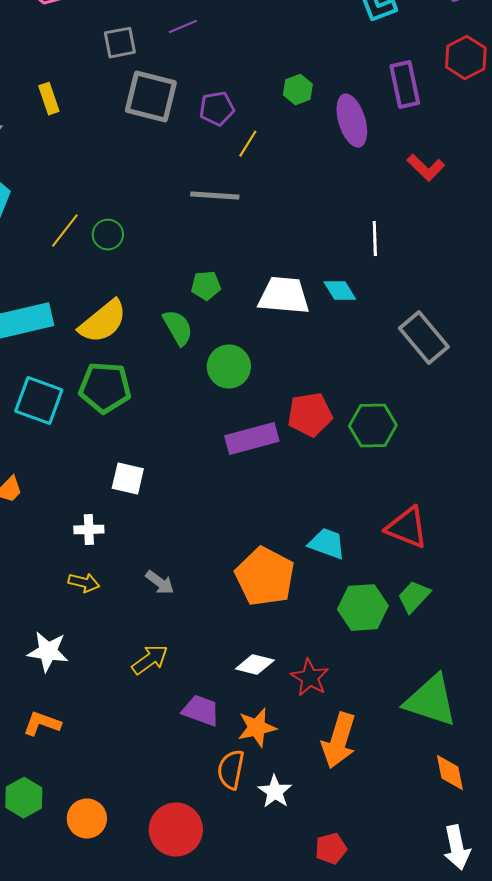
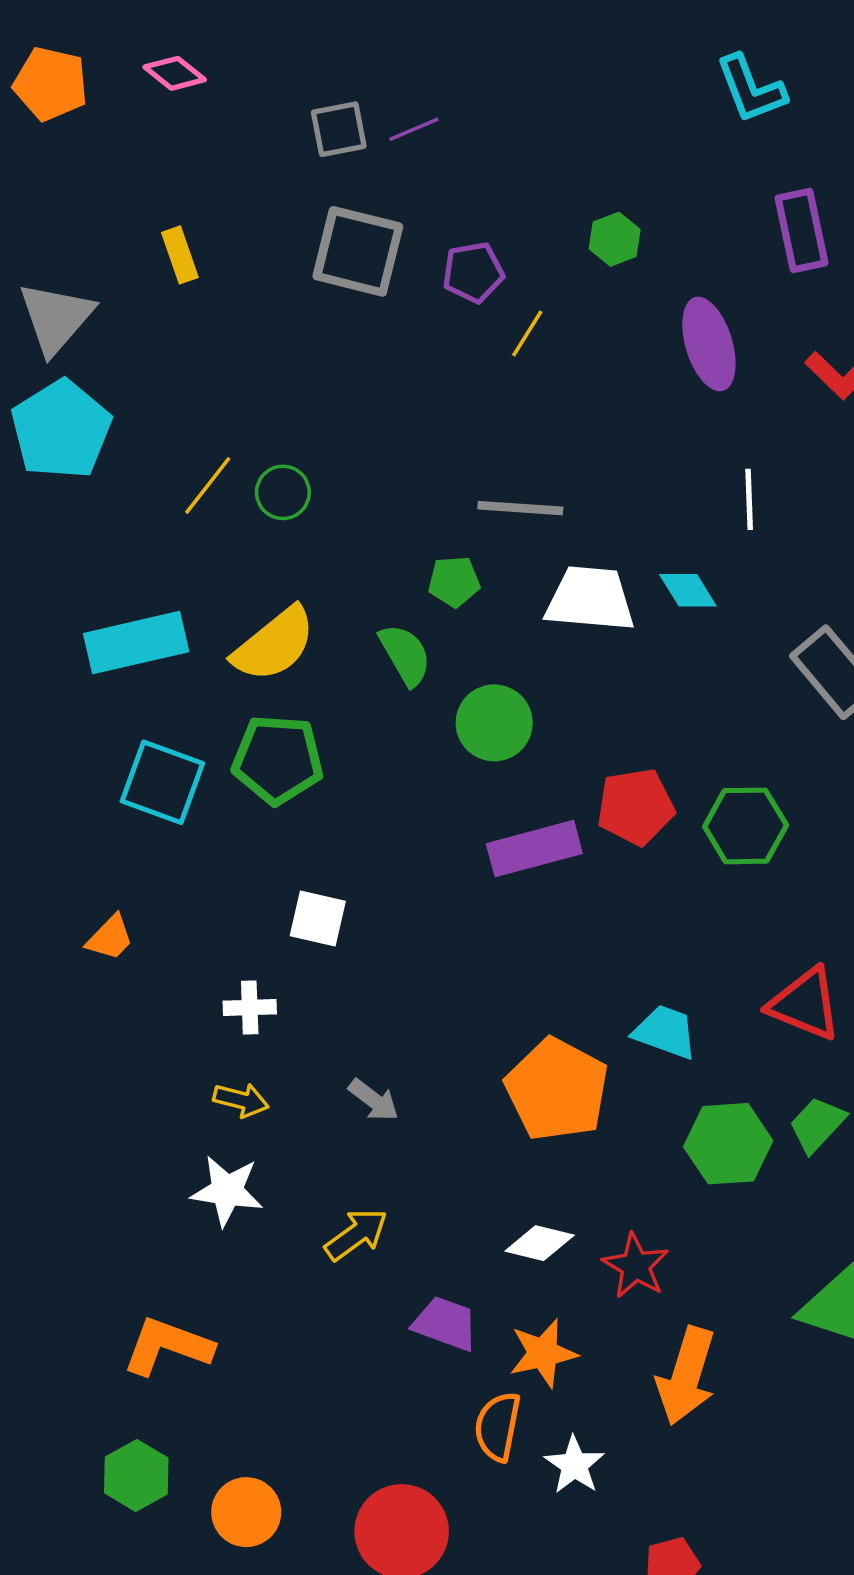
gray square: (120, 43) -> (339, 129), moved
purple ellipse: (352, 121) -> (709, 344), moved
gray line: (215, 196) -> (520, 508), moved
white star: (48, 652) -> (227, 1191), moved
orange L-shape: (42, 724) -> (168, 1346), size x1.4

